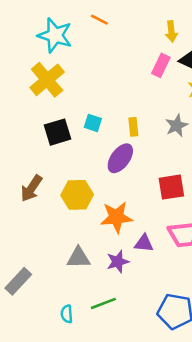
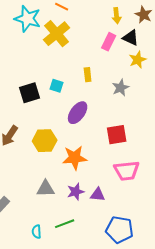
yellow cross: (47, 80) -> (57, 34), moved
yellow rectangle: (133, 127) -> (88, 75), moved
purple triangle: (144, 243) -> (98, 195), moved

